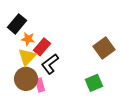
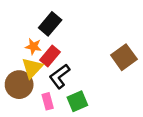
black rectangle: (17, 24) -> (50, 24), moved
brown circle: (26, 79) -> (19, 85), moved
green square: (94, 83) -> (77, 101), moved

